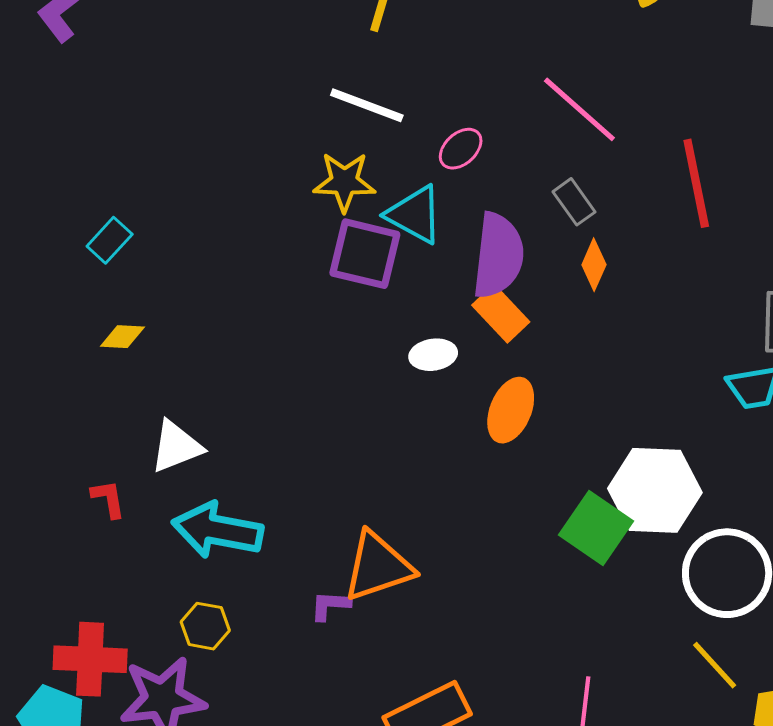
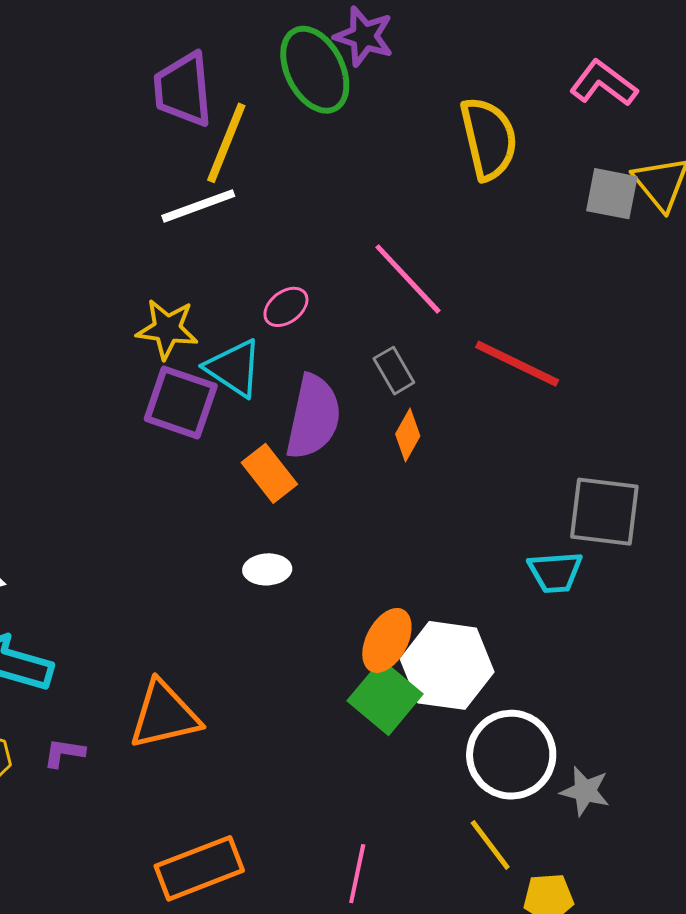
white line: (367, 105) -> (198, 206), moved, turned -46
red line: (696, 183) -> (517, 364), turned -58
orange rectangle: (501, 313) -> (269, 473), moved
white ellipse: (433, 355) -> (267, 569), moved
orange ellipse: (511, 410) -> (387, 640), moved
purple L-shape: (330, 605) -> (64, 753), moved

